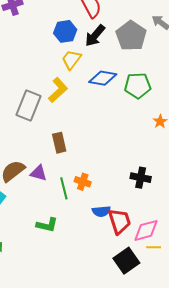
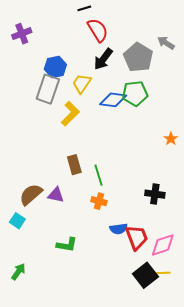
blue hexagon: (65, 31) -> (55, 67), moved
green pentagon: (138, 86) -> (135, 93), moved
gray rectangle: (29, 106) -> (48, 89), moved
green line: (64, 188) -> (98, 175), moved
yellow line: (154, 247) -> (163, 273), moved

